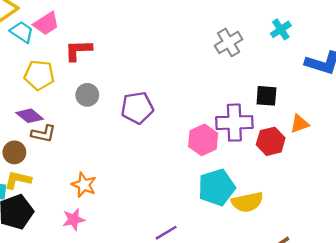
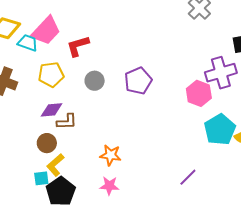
pink trapezoid: (46, 24) -> (46, 31), size x1.4
purple diamond: (30, 116) -> (52, 110), turned -30
yellow L-shape: (18, 180) -> (55, 165), turned -40
pink star: (74, 220) -> (109, 186), turned 30

